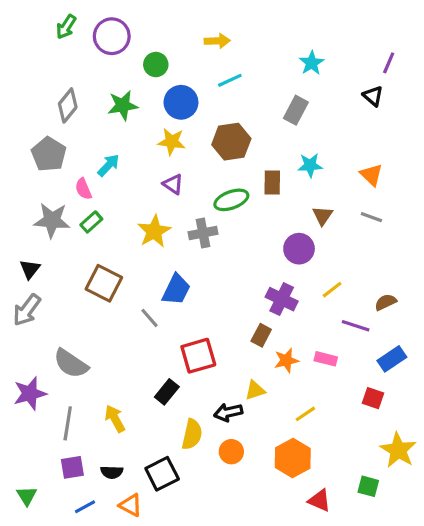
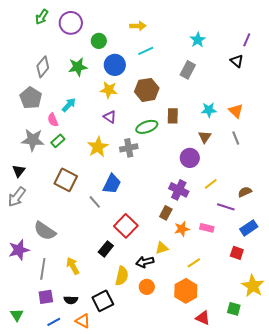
cyan star: (310, 165) -> (209, 110), moved
gray line: (371, 217) -> (236, 138), turned 48
red square: (198, 356) -> (126, 226), turned -30

